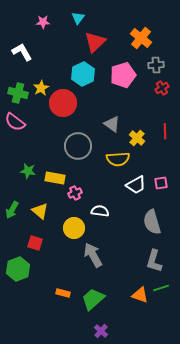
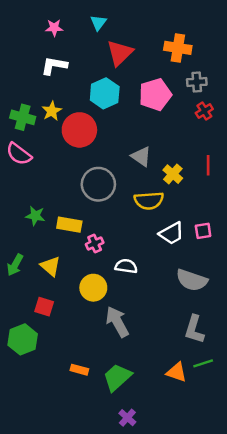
orange cross: (141, 38) -> (178, 48), turned -30
white L-shape: (22, 52) -> (54, 66), moved, turned -50
gray semicircle: (152, 222) -> (192, 280), turned -55

